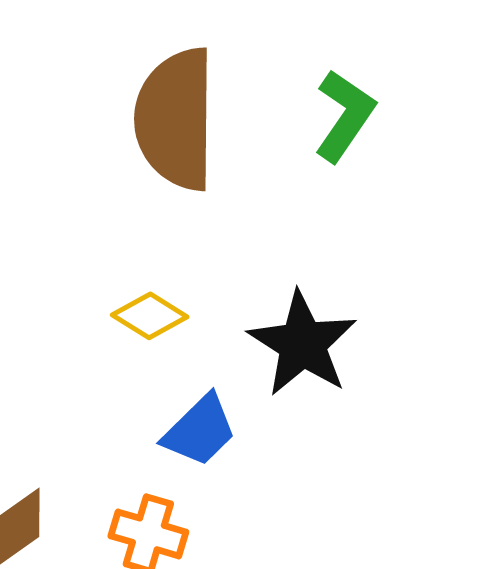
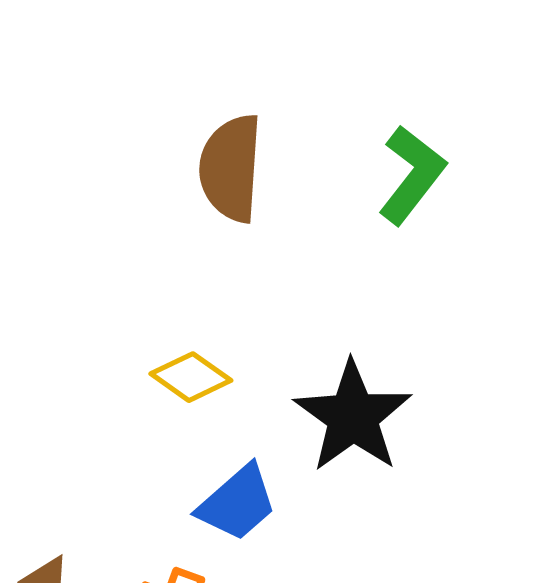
brown semicircle: (176, 119) -> (231, 168), size x0.7

